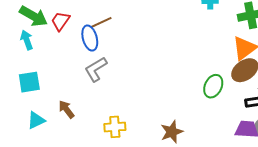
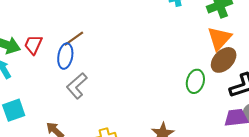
blue ellipse: (90, 38) -> (65, 56), turned 35

